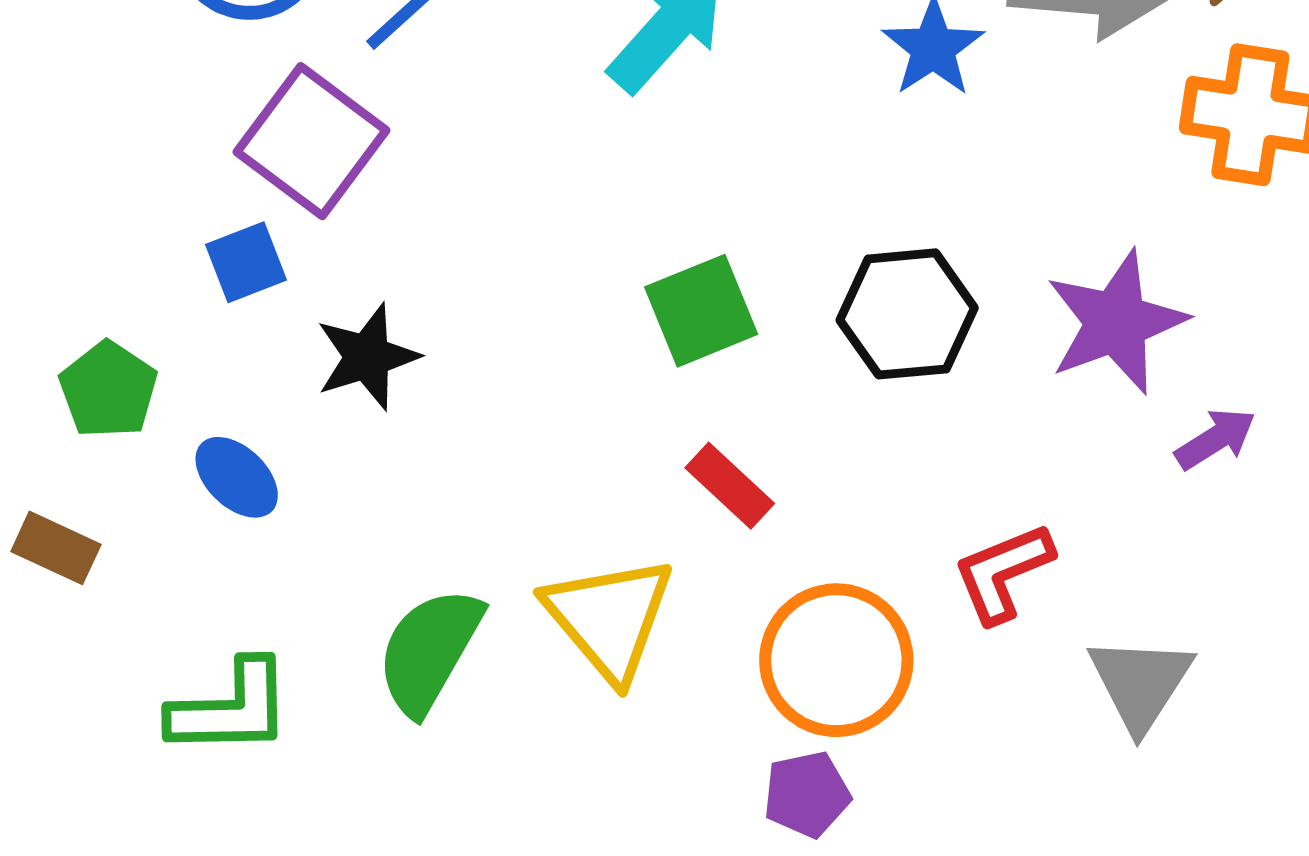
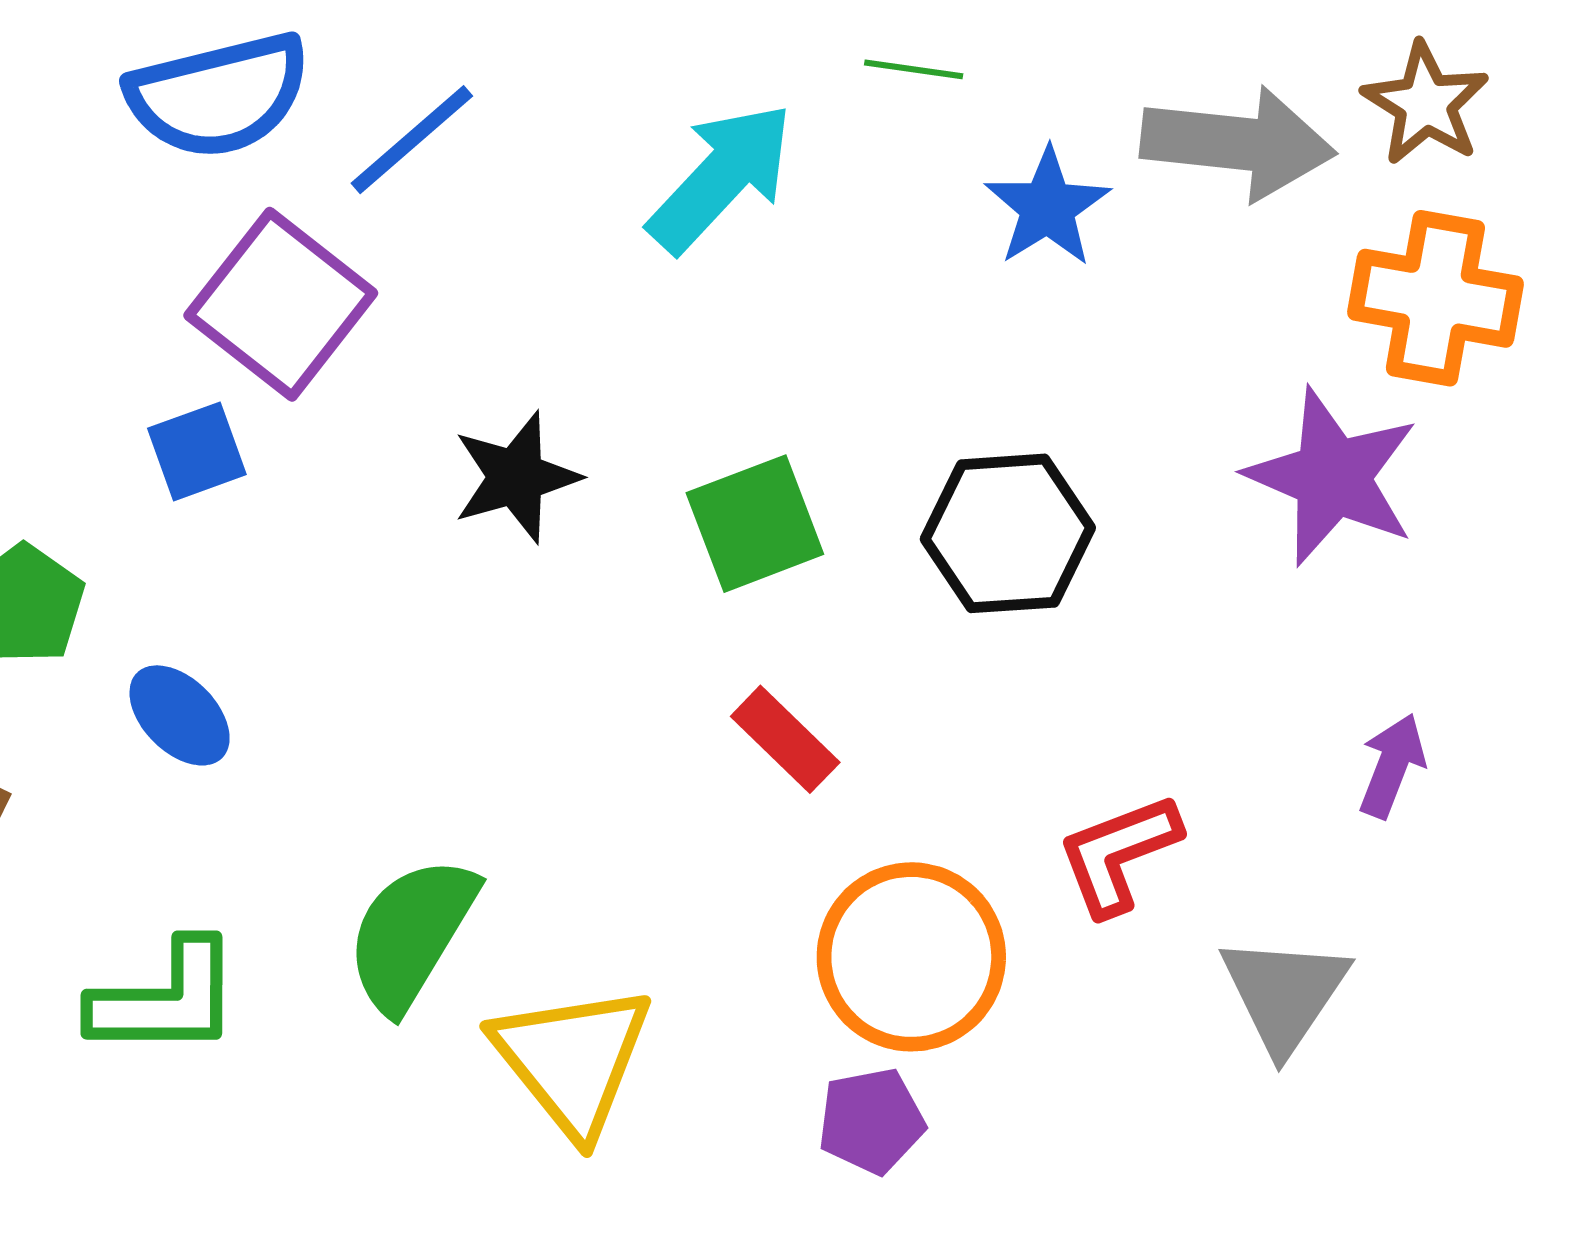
purple star: (1116, 322) -> (1332, 477), moved, turned -30
black star: (367, 357) -> (516, 477), moved
purple arrow: (1216, 439) -> (1392, 766), moved, turned -38
yellow triangle: (609, 618) -> (572, 1060), moved

